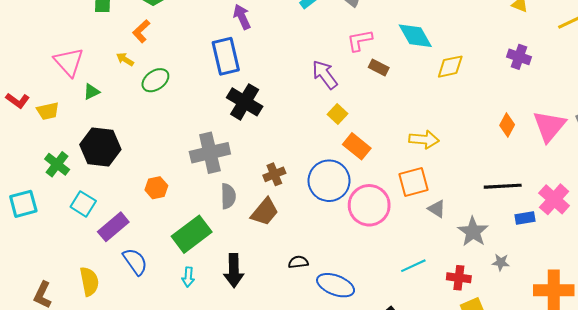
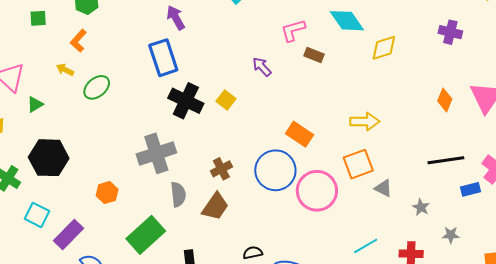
purple arrow: (325, 75) -> (262, 67), size x0.7
yellow square: (338, 114) -> (226, 100), moved
gray star: (473, 232) -> (421, 207), size x0.6

